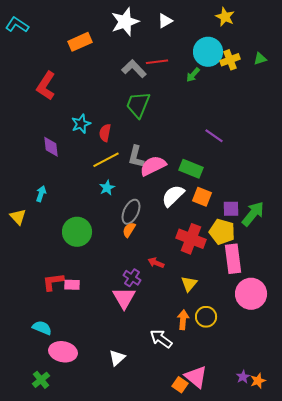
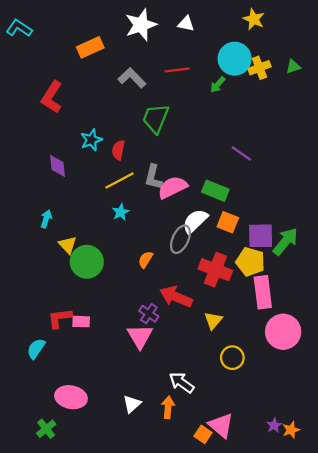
white triangle: (165, 21) -> (186, 24), turned 42
gray L-shape: (134, 69) -> (132, 78), moved
purple square: (231, 209) -> (261, 236), size x1.4
gray ellipse: (131, 212) -> (180, 239), moved
yellow triangle: (18, 217) -> (68, 245), moved
red arrow: (156, 263) -> (176, 297), size x1.8
orange arrow: (183, 320) -> (168, 407), moved
cyan semicircle: (42, 328) -> (36, 349), moved, turned -78

